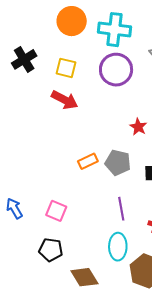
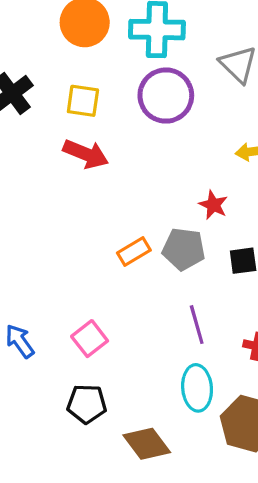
red star: (138, 127) -> (213, 205), moved
pink square: (56, 211) -> (90, 339), turned 35

